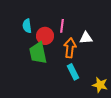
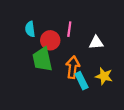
orange arrow: (70, 48) -> (73, 67), moved
yellow star: (100, 85) -> (104, 76), moved

